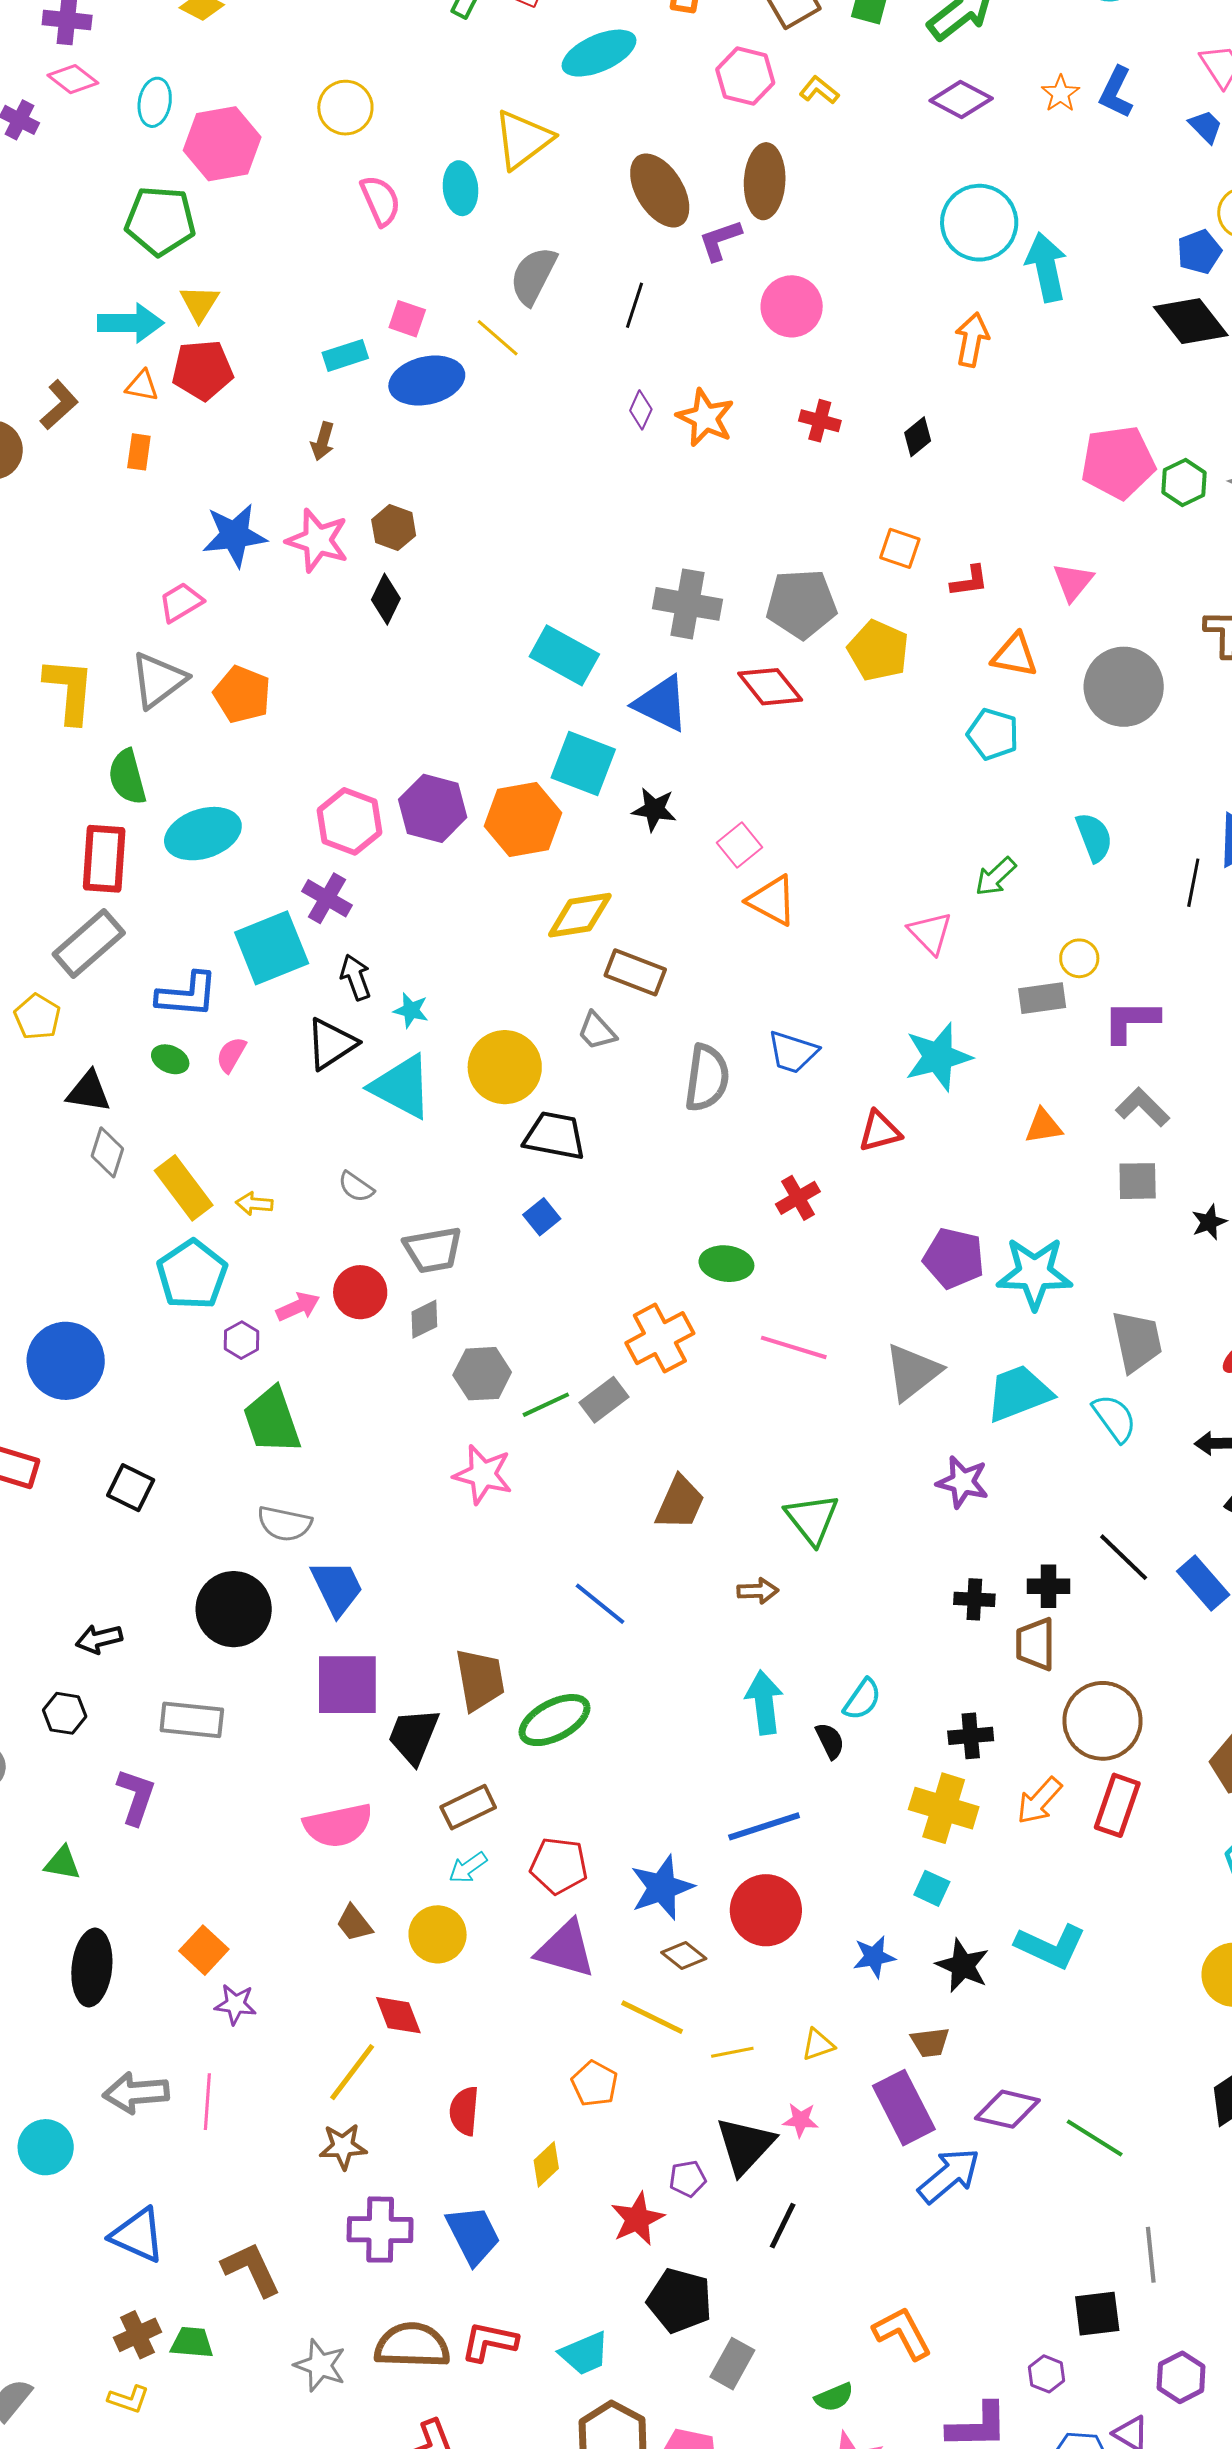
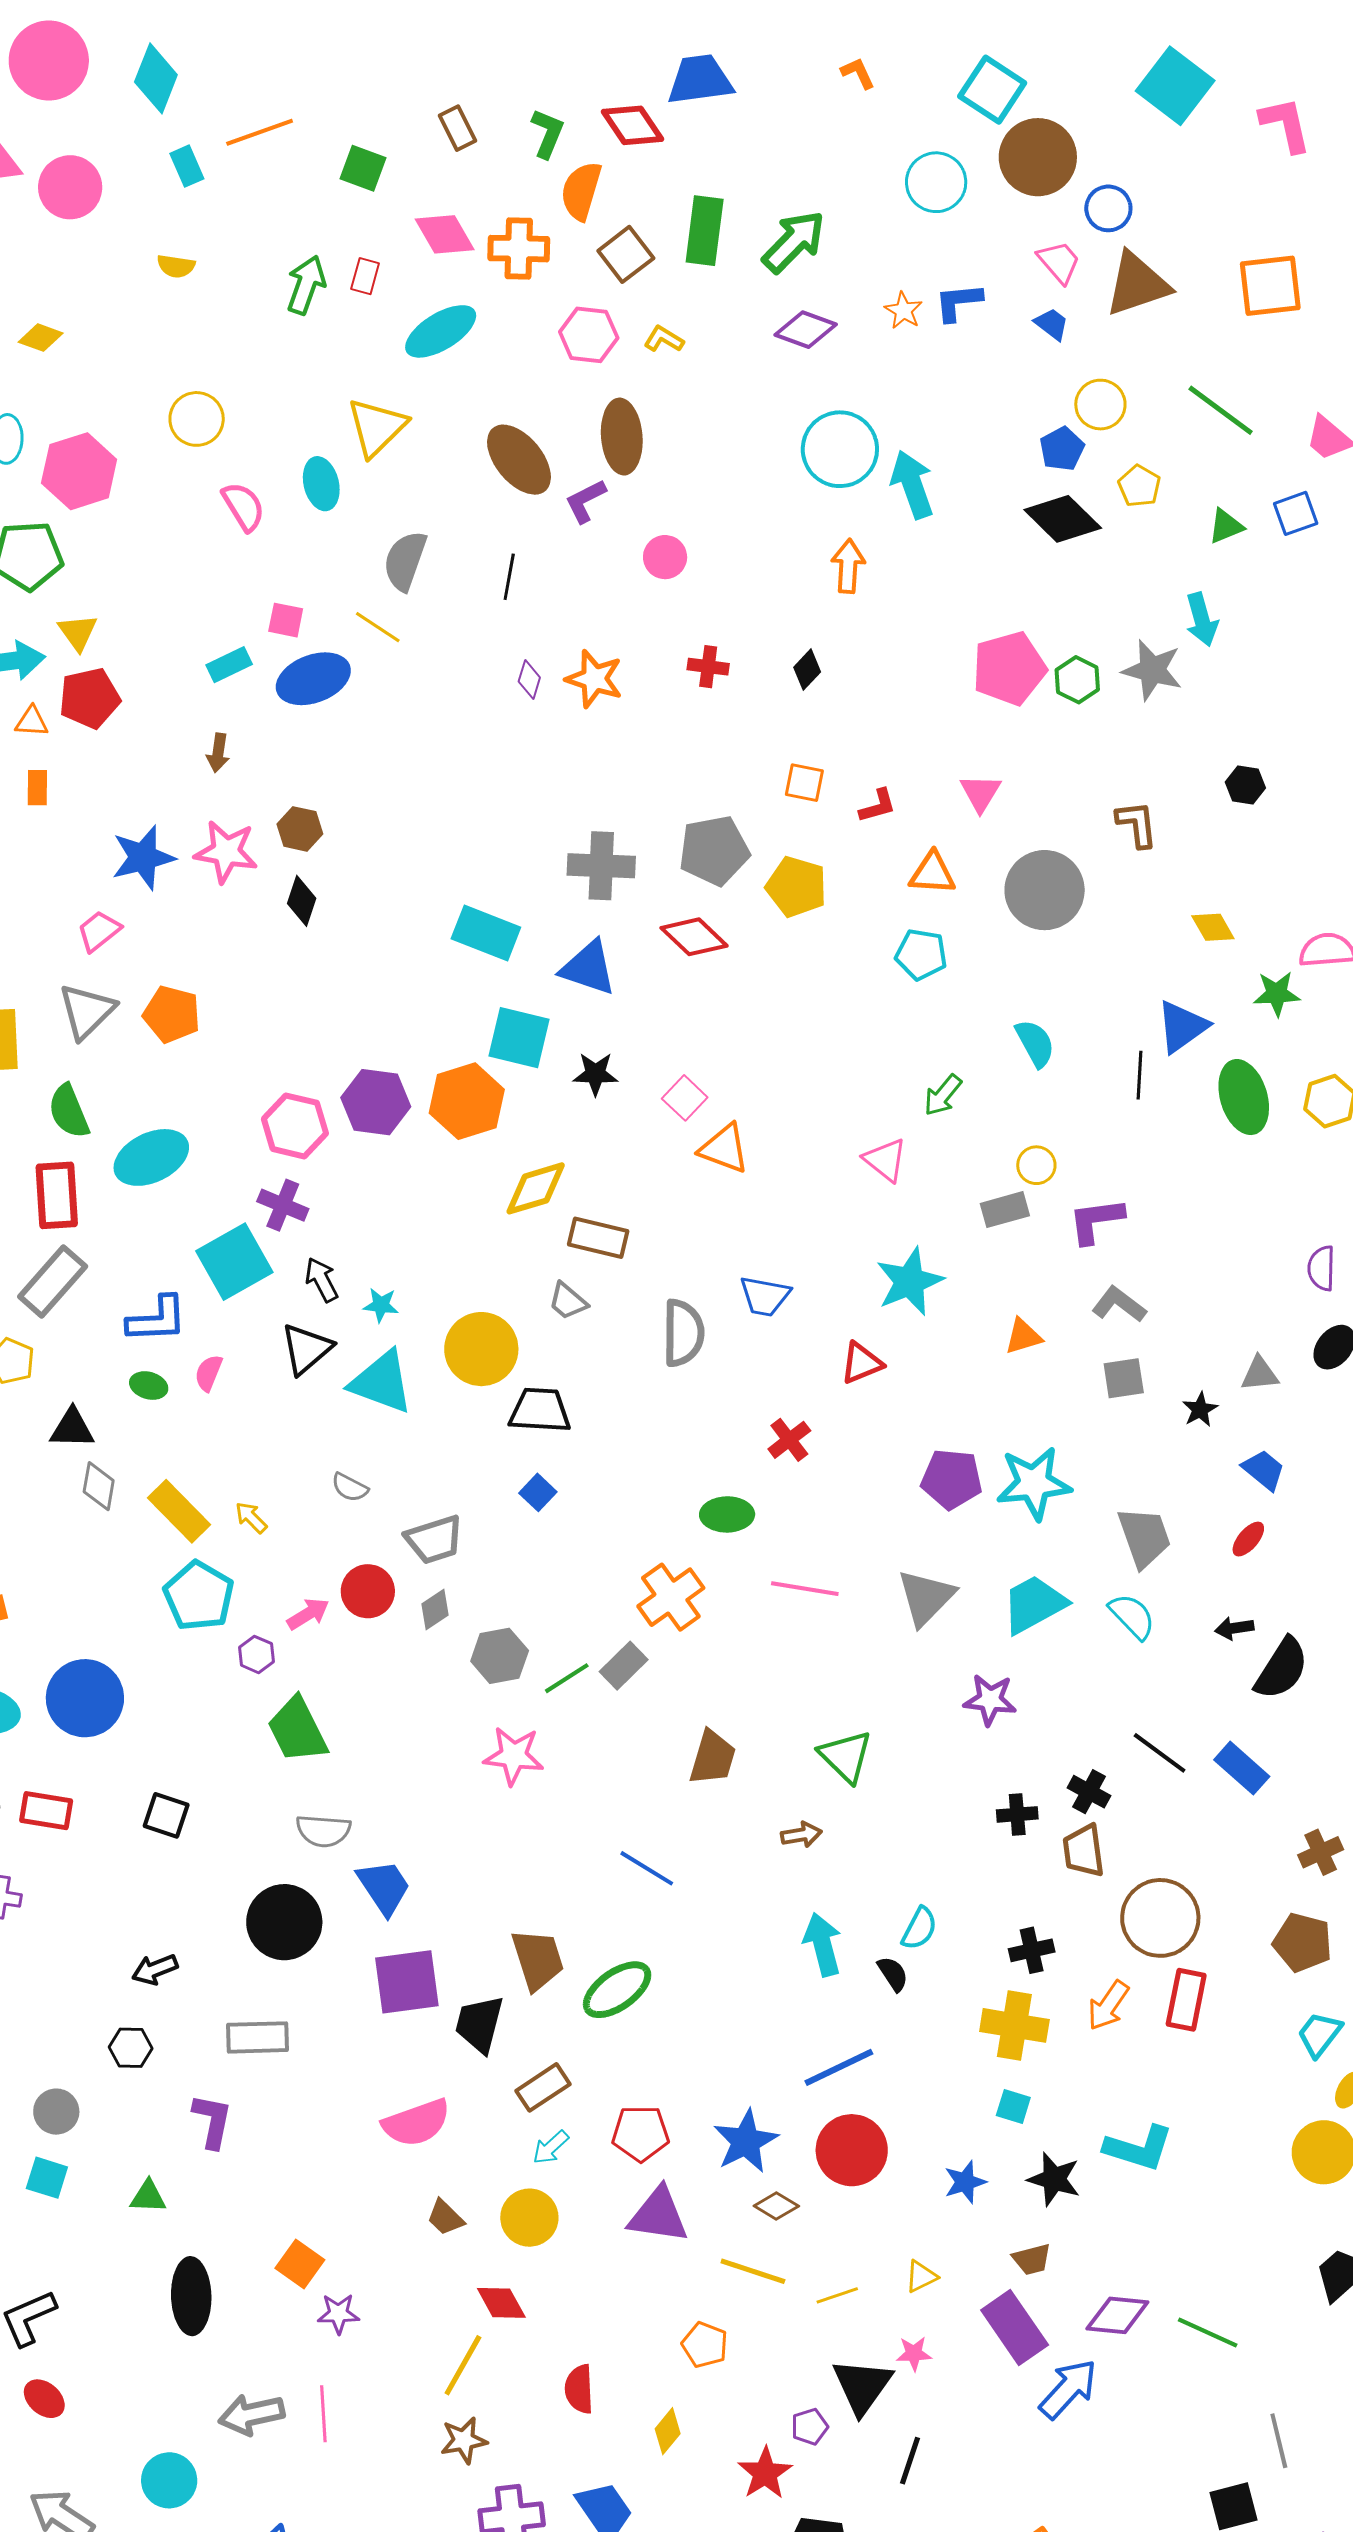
blue L-shape: (1116, 92) -> (958, 302), turned 66
pink circle: (792, 306) -> (665, 557), size x0.7
yellow arrow: (254, 1204) -> (251, 1517), turned 48
black cross: (1048, 1586) -> (1089, 1792), turned 36

